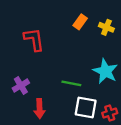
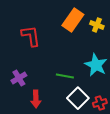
orange rectangle: (80, 22) -> (73, 20), size x1.6
white square: (86, 108) -> (78, 98), turned 35

